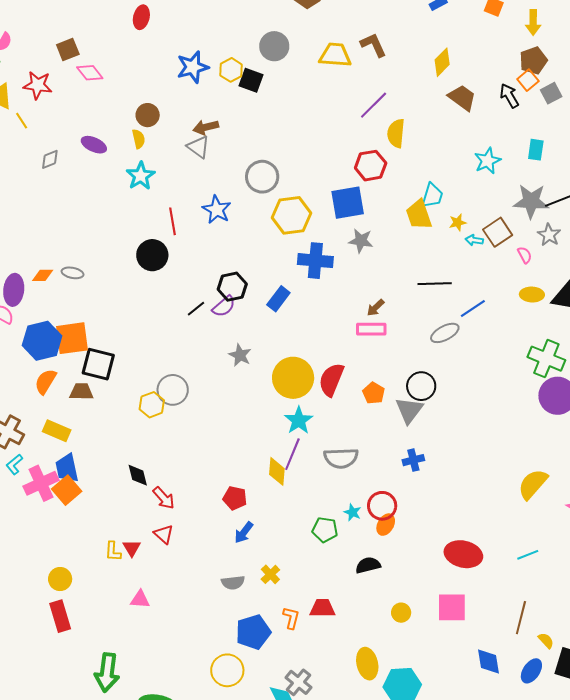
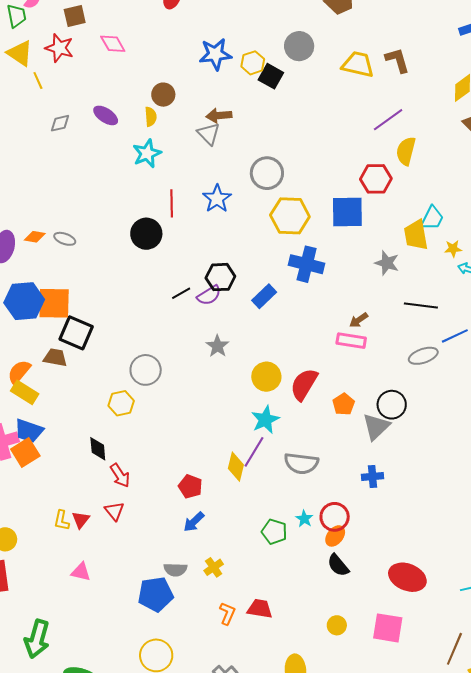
brown square: (68, 50) -> (75, 16), moved
gray star: (361, 241) -> (387, 263), moved
yellow circle: (293, 378) -> (266, 377), size x0.7
orange semicircle: (46, 382) -> (19, 372), moved
yellow hexagon: (152, 405) -> (121, 403), moved
blue trapezoid: (67, 468) -> (29, 431), turned -68
black semicircle: (368, 565) -> (338, 565), moved, turned -125
blue pentagon: (253, 632) -> (156, 594), moved

